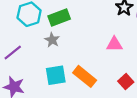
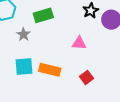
green rectangle: (59, 18) -> (43, 15), moved
orange rectangle: (85, 76) -> (50, 70), turned -30

